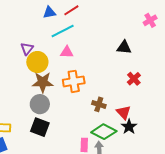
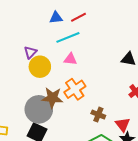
orange cross: (74, 81) -> (75, 89), turned -30
brown star: (43, 82) -> (52, 98), moved
gray circle: (40, 104) -> (39, 109), size x1.4

